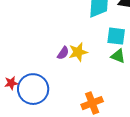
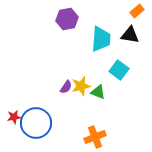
cyan square: (116, 36) -> (119, 70), turned 30
green triangle: (118, 56) -> (98, 92), moved

